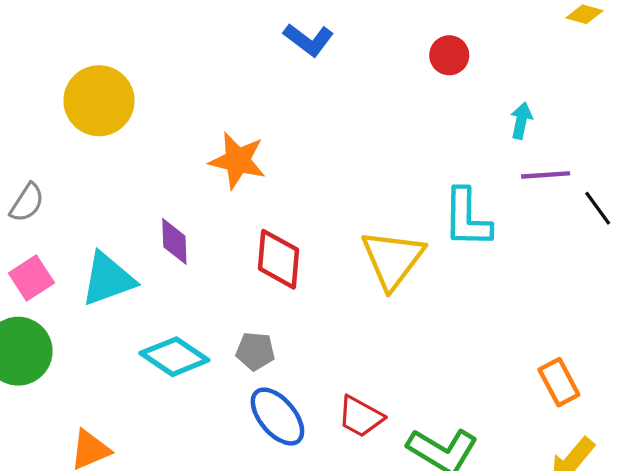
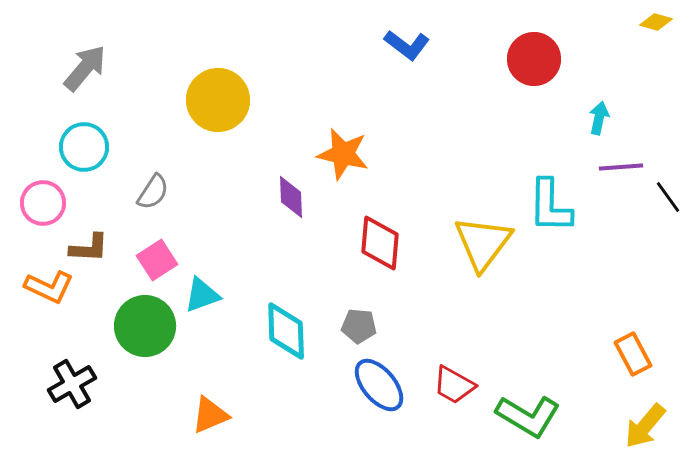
red circle: (449, 55) -> (534, 59), size x1.5
purple diamond: (174, 241) -> (291, 197), moved
cyan triangle: (108, 279) -> (202, 295), moved, size x0.7
cyan diamond: (174, 357) -> (286, 331), turned 54

